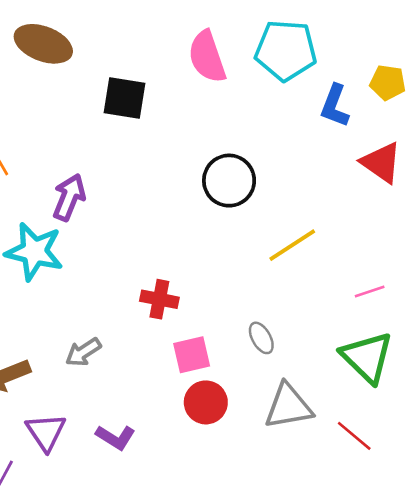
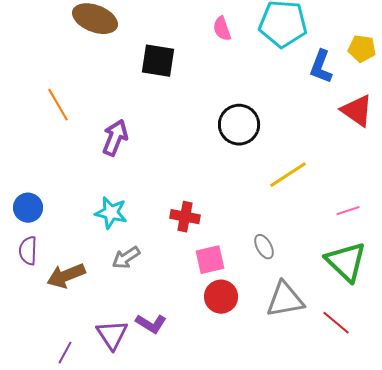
pink semicircle: (207, 57) -> (222, 29), size x0.6
cyan star: (34, 252) -> (111, 213), moved, size x0.7
purple triangle: (46, 432) -> (112, 335), moved

